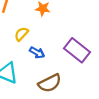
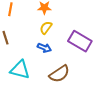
yellow semicircle: (21, 34) -> (46, 28), moved

